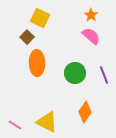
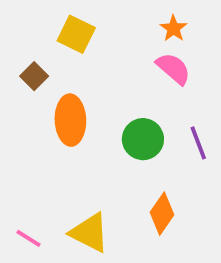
brown square: (27, 37) -> (34, 76), moved

